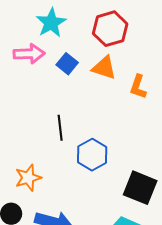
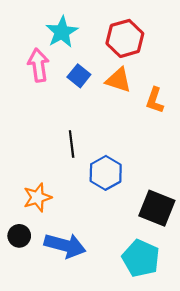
pink arrow: (29, 54) -> (38, 65), turned -96

